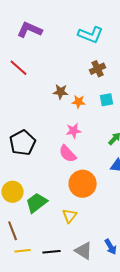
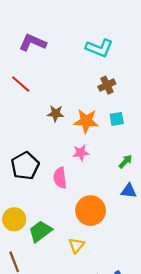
brown star: (61, 92) -> (56, 113), moved
orange star: (79, 102) -> (86, 121), size x1.6
pink semicircle: (68, 154) -> (60, 178), moved, turned 36

